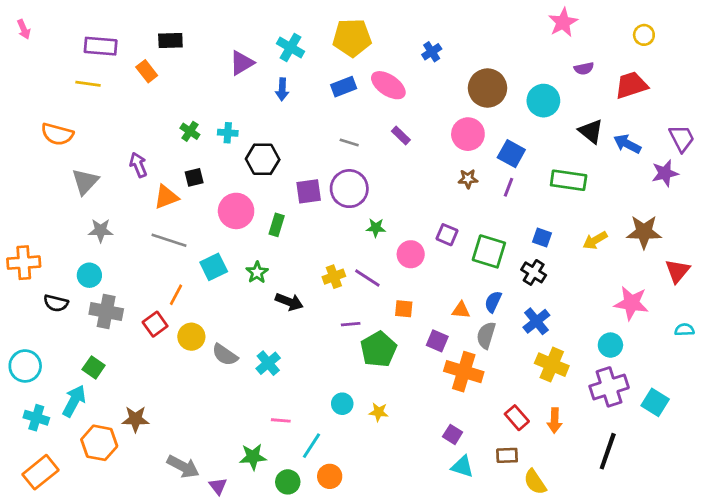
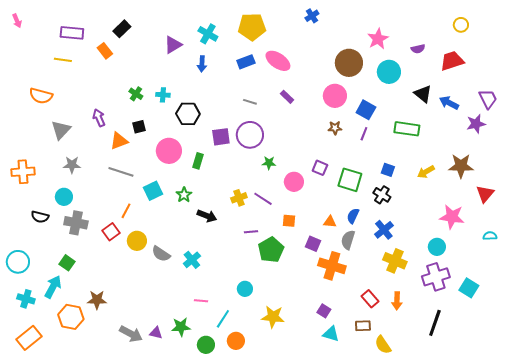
pink star: (563, 22) -> (378, 39), moved
black rectangle: (170, 41) -> (122, 29), turned -42
blue cross: (432, 52) -> (312, 16), moved
orange cross: (24, 263) -> (23, 172), moved
yellow star: (379, 412) -> (273, 317), moved, size x1.6
purple triangle: (218, 486) -> (156, 333), moved, turned -40

